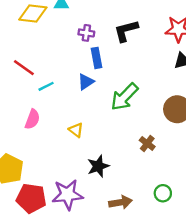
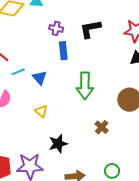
blue triangle: (86, 82) -> (40, 78), moved, turned -42
green arrow: (124, 97) -> (85, 86), turned -48

